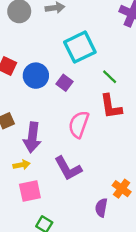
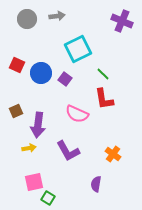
pink semicircle: (79, 124) -> (77, 114), turned -85
orange cross: (122, 189) -> (113, 154), moved
pink square: (30, 191) -> (34, 182), moved

